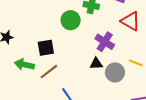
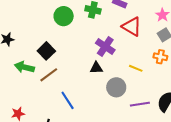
green circle: (71, 20) -> (64, 16), moved
black square: (46, 48) -> (46, 51), turned -36
gray circle: (115, 72) -> (116, 87), moved

